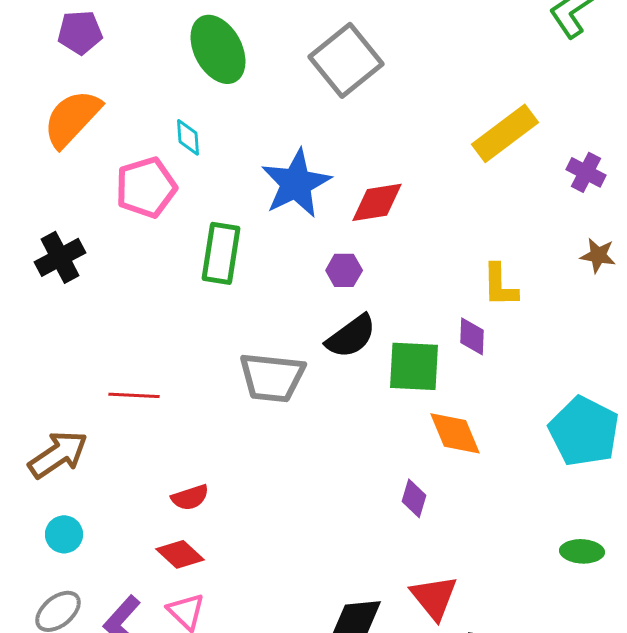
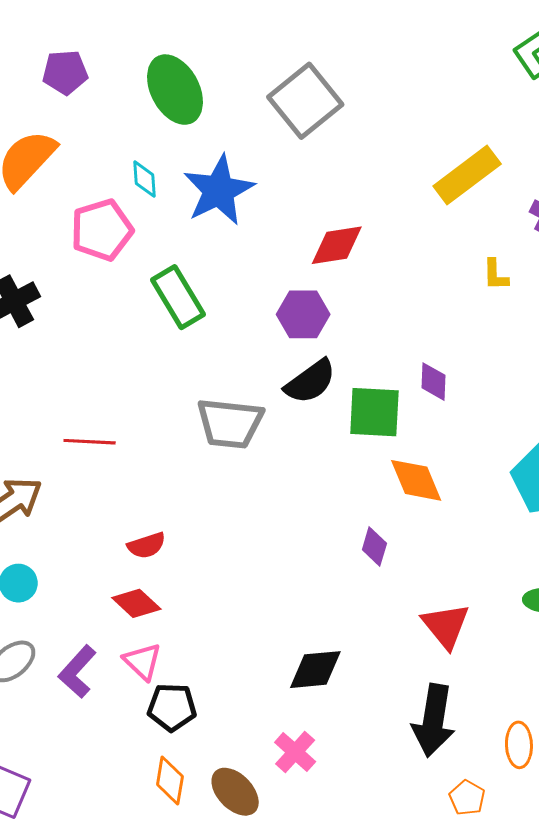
purple pentagon: (80, 32) -> (65, 72), moved
blue star: (296, 183) -> (219, 190), moved
green rectangle: (221, 253) -> (178, 297), turned -40
purple hexagon: (344, 270) -> (303, 314), size x1.4
yellow L-shape: (500, 285) -> (496, 275), moved, size x0.7
red triangle: (434, 597) -> (446, 626), moved

